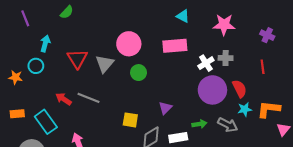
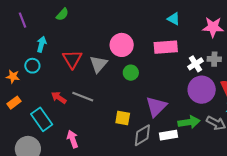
purple triangle: (165, 108) -> (156, 107), size x1.6
orange rectangle: (17, 114) -> (14, 103), moved, turned -32
green arrow: (199, 124) -> (189, 122), size x1.5

